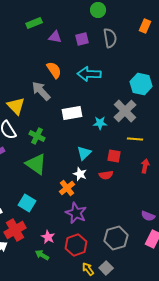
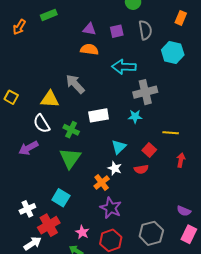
green rectangle: (34, 23) -> (49, 15), moved
orange semicircle: (54, 70) -> (89, 49), moved, turned -48
cyan hexagon: (141, 84) -> (173, 52), moved
yellow triangle: (16, 106) -> (50, 99), turned -42
gray cross: (125, 111) -> (145, 92), moved, turned 30
white rectangle: (72, 113) -> (99, 115), moved
red square: (114, 156) -> (149, 150), turned 32
green triangle: (36, 164) -> (70, 158), turned 30

